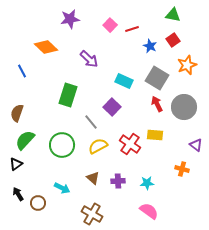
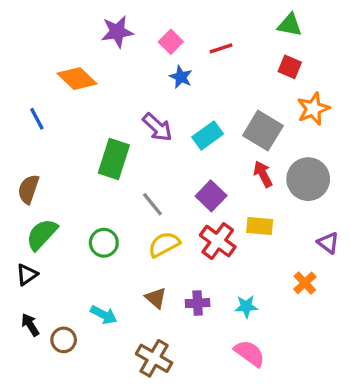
pink square: (110, 25) -> (171, 42), moved
red square: (173, 40) -> (290, 67), turned -32
blue star: (150, 46) -> (181, 77), moved
purple arrow: (89, 59) -> (157, 127), moved
cyan rectangle: (124, 81) -> (208, 136), turned -60
purple square: (112, 107) -> (211, 196), moved
green circle: (62, 145) -> (104, 243), size x0.7
orange cross: (182, 169) -> (305, 283), turned 32

